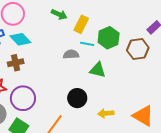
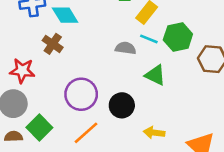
brown cross: (16, 63) -> (53, 44), turned 35
purple circle: (23, 98) -> (81, 94), moved

